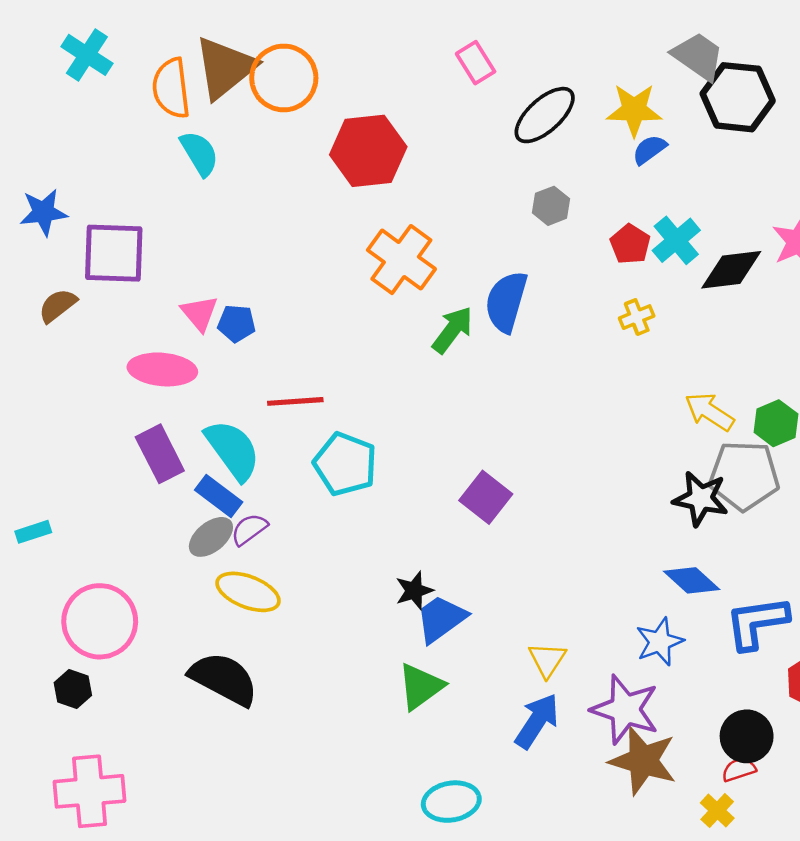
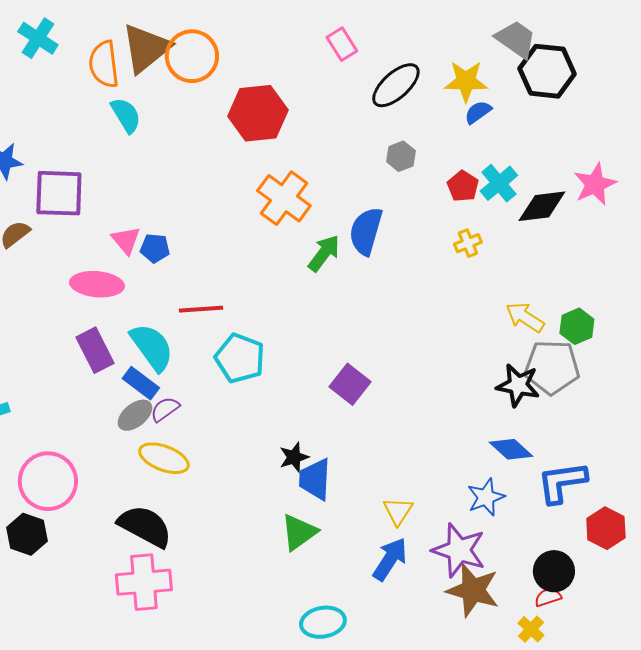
blue trapezoid: (441, 619) -> (315, 479), turned -51
black hexagon: (73, 689) -> (27, 534), size x1.4
pink cross: (89, 791) -> (144, 582), moved

